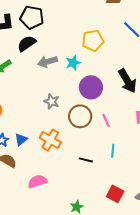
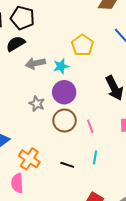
yellow pentagon: (93, 41) -> (82, 45), turned -30
purple circle: (91, 87) -> (64, 92), moved
orange cross: (50, 140) -> (29, 159), moved
pink semicircle: (37, 181) -> (17, 183), turned -78

